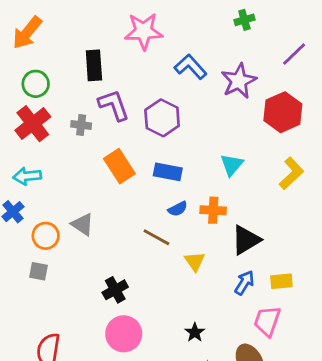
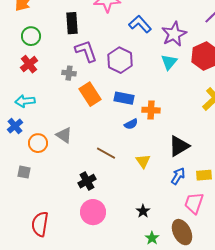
red cross: (33, 124) -> (29, 64), size x0.7
gray cross: (81, 125) -> (69, 73), moved
cyan triangle: (232, 165) -> (169, 62), moved
orange cross: (213, 210) -> (151, 110), moved
brown line: (156, 237) -> (106, 153), moved
gray square: (38, 271) -> (24, 172), moved

